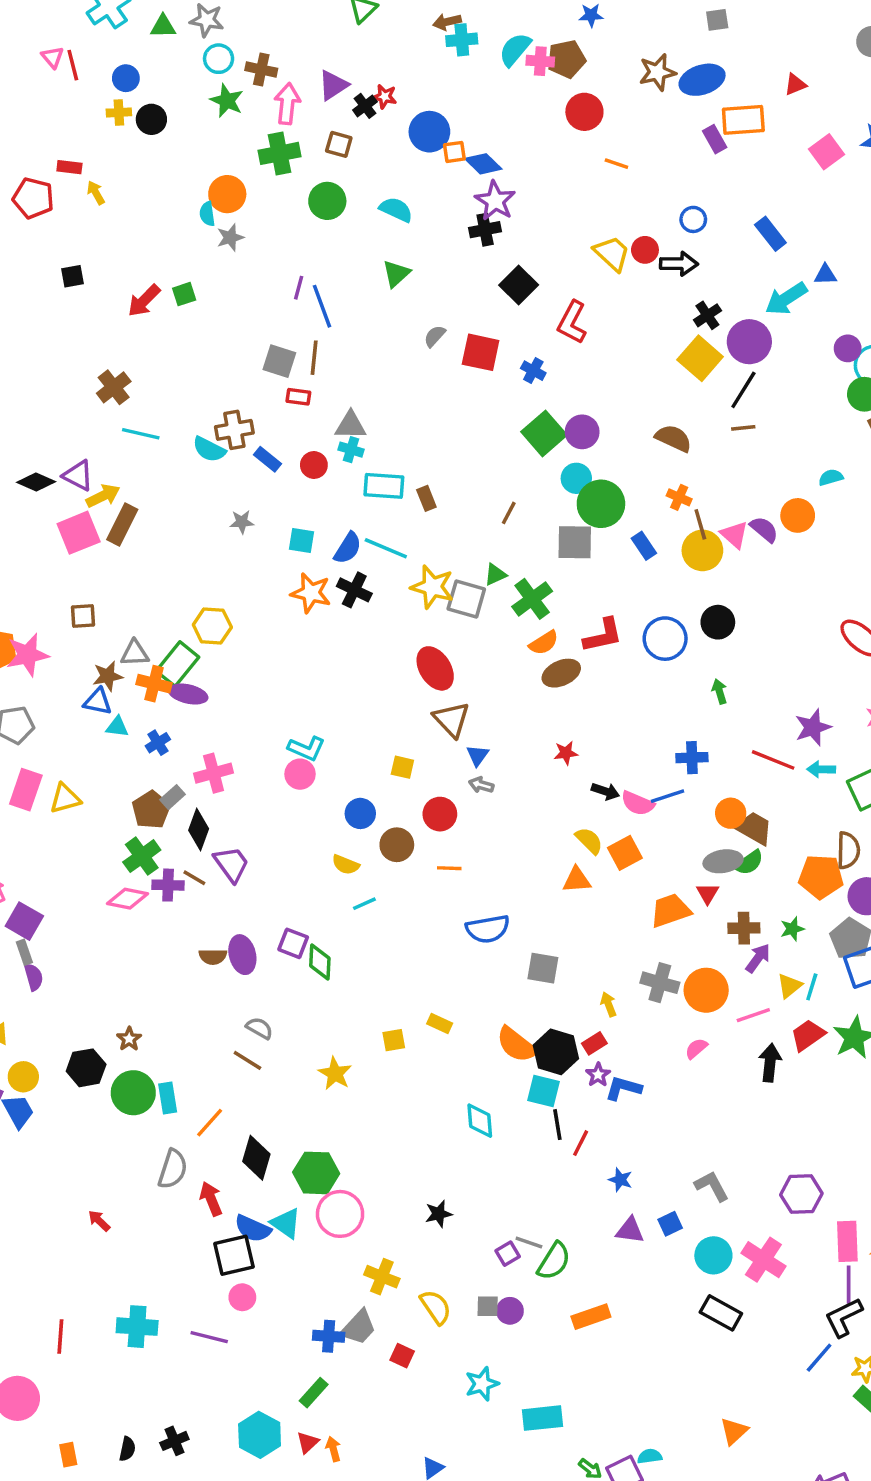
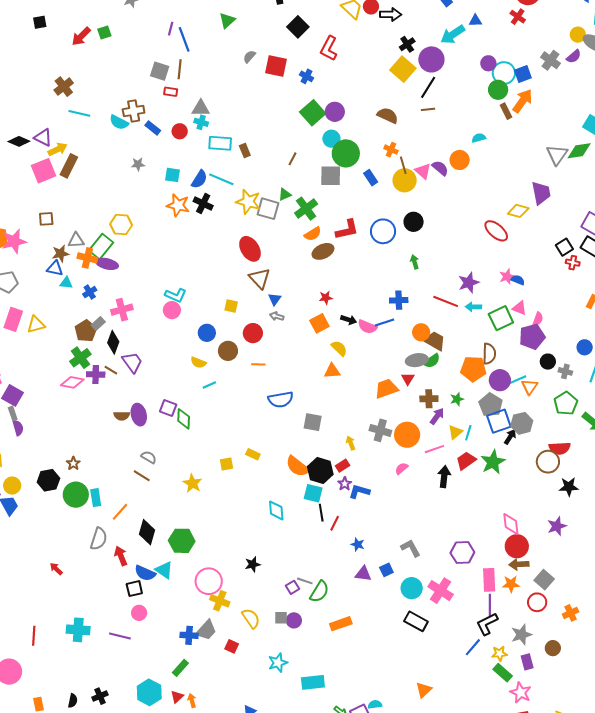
orange square: (625, 853) -> (319, 323), moved
pink circle: (340, 1214) -> (209, 581), moved
black square: (234, 1255) -> (134, 589), size x0.7

